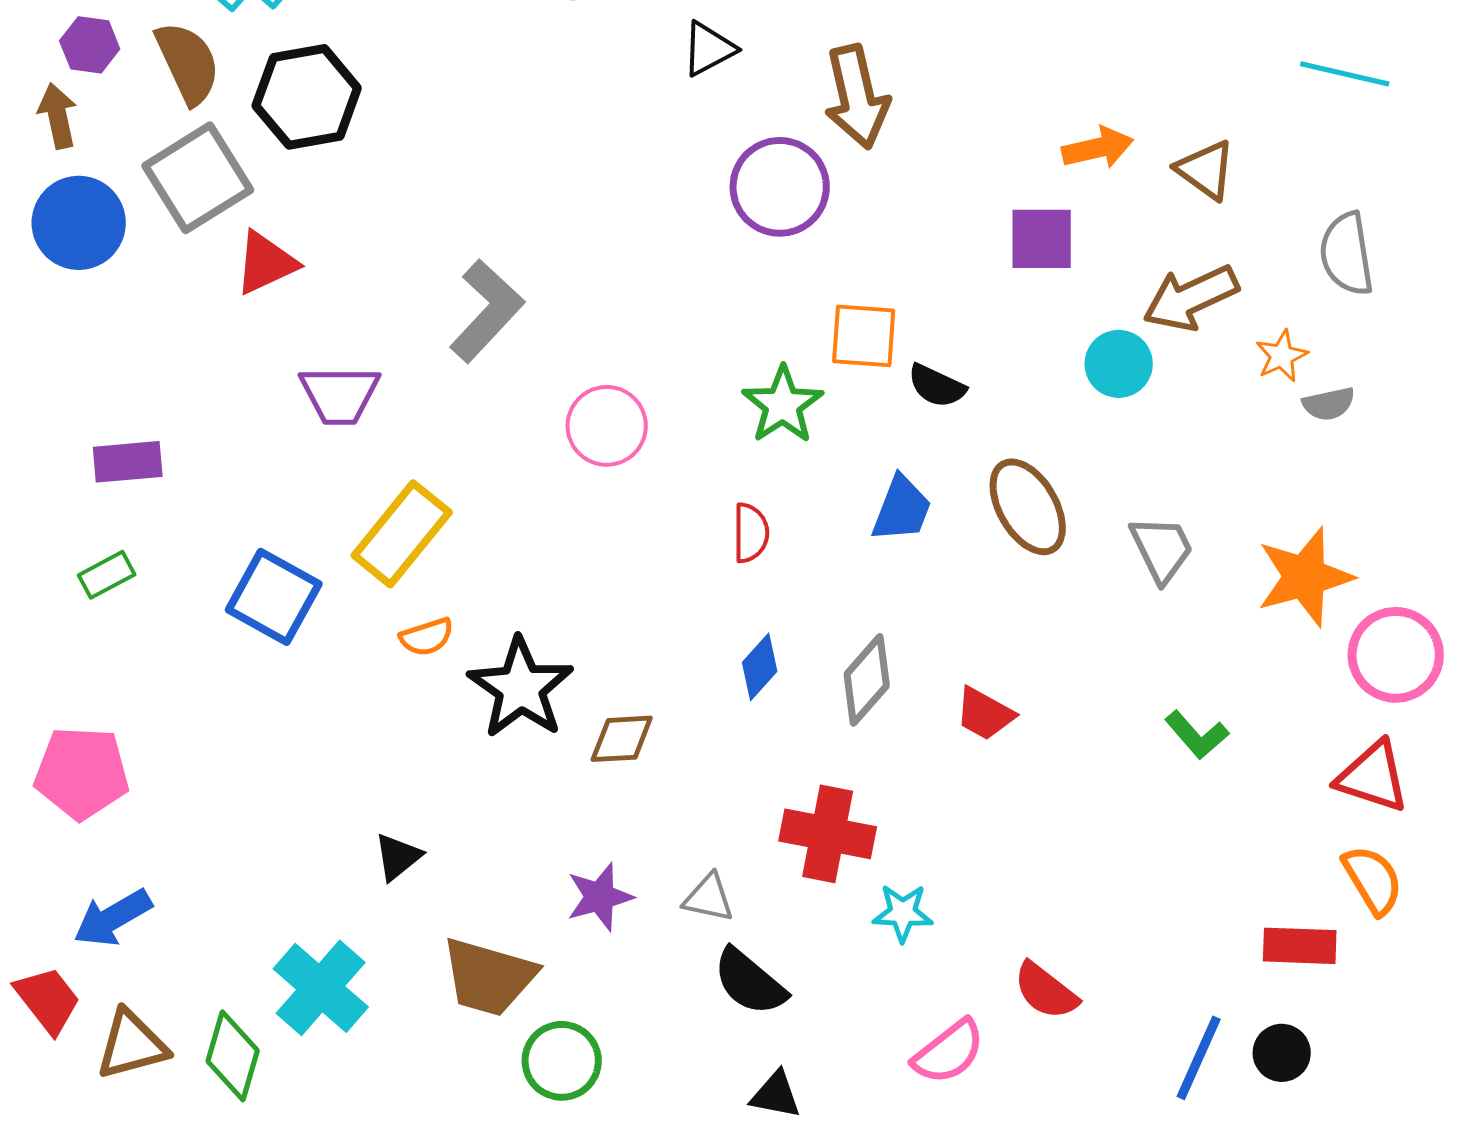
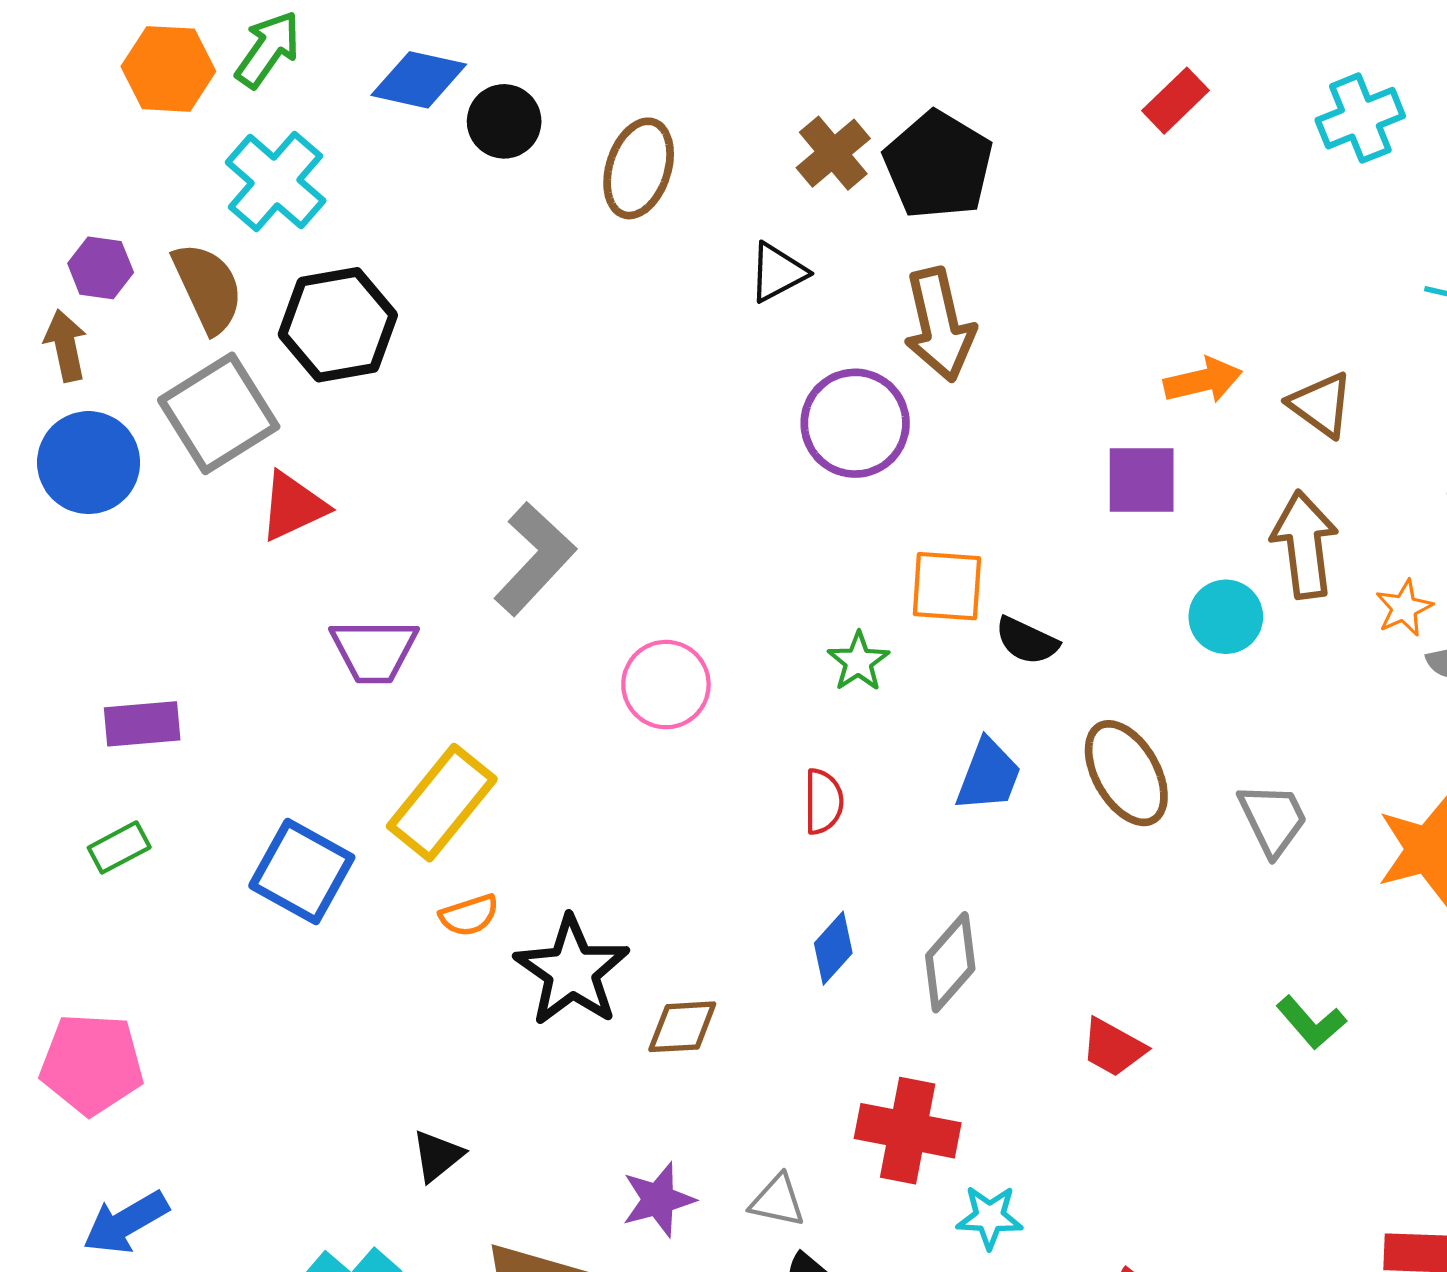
brown arrow: (1191, 298) -> (1305, 545), turned 108
green star: (783, 405) -> (858, 662), size x0.7
red trapezoid: (985, 714) -> (1113, 1048), moved

